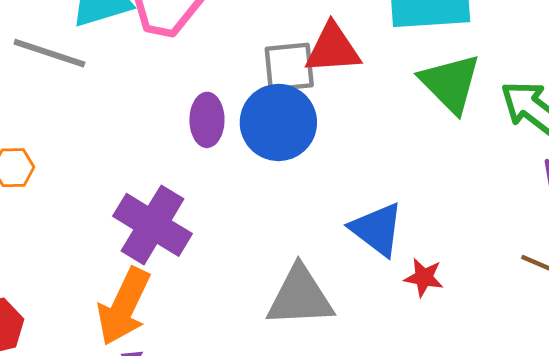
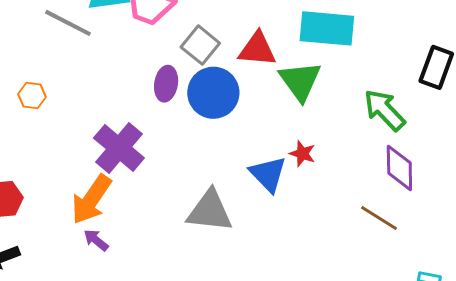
gray square: (289, 67) -> (200, 45), moved, turned 36
green triangle: (450, 83) -> (300, 81), moved
red star: (424, 277) -> (302, 154), moved

